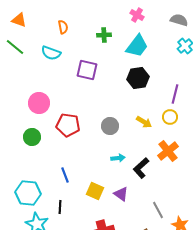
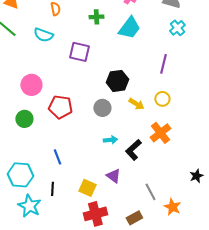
black hexagon: (138, 78) -> (117, 81), moved
purple line: (175, 94) -> (163, 64), moved
yellow square: (95, 191) -> (87, 188), moved

